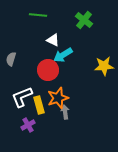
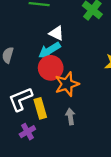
cyan arrow: (63, 55) -> (49, 50), moved
orange star: (58, 98) -> (67, 84), moved

